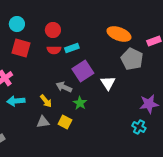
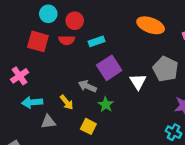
cyan circle: (17, 24) -> (48, 14), moved
red semicircle: (54, 50) -> (67, 40), moved
gray pentagon: (132, 59) -> (165, 69), moved
gray triangle: (43, 122) -> (48, 122), moved

